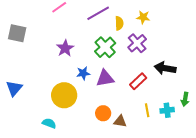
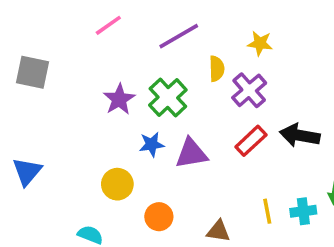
yellow semicircle: (119, 23) -> (217, 69), moved
green cross: (105, 47) -> (168, 98), moved
red rectangle: (138, 81) -> (251, 141), moved
yellow circle: (64, 95) -> (117, 184), size x0.7
orange circle: (103, 113) -> (159, 217), moved

